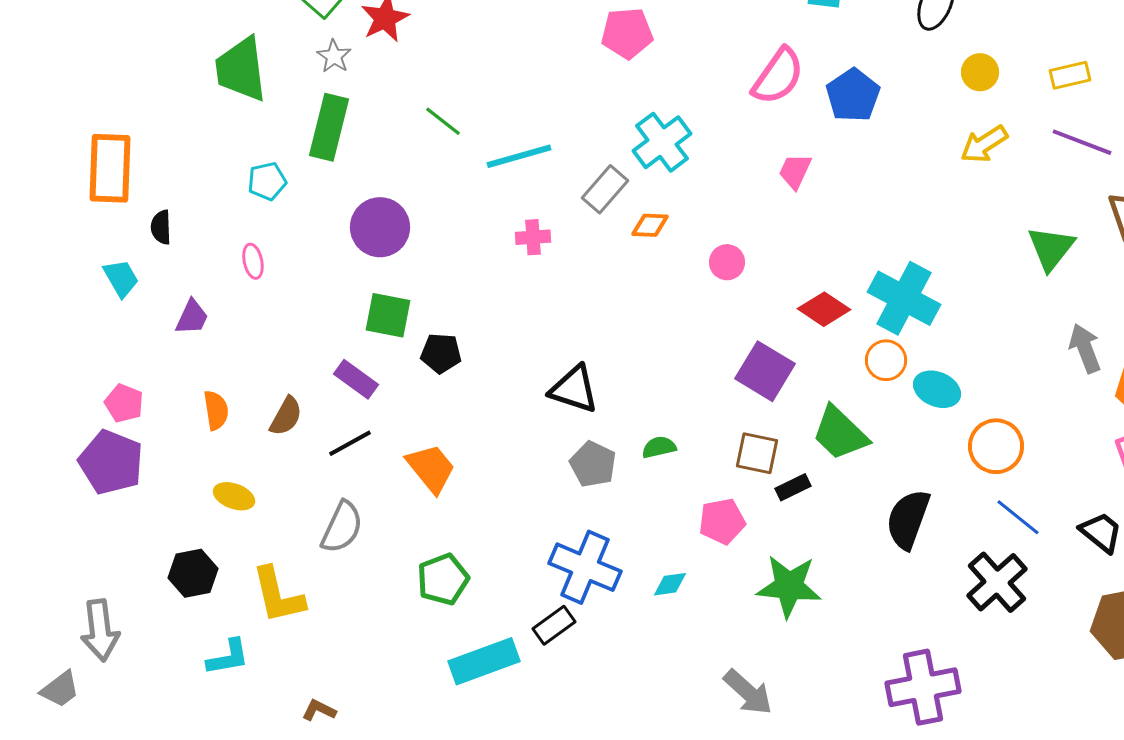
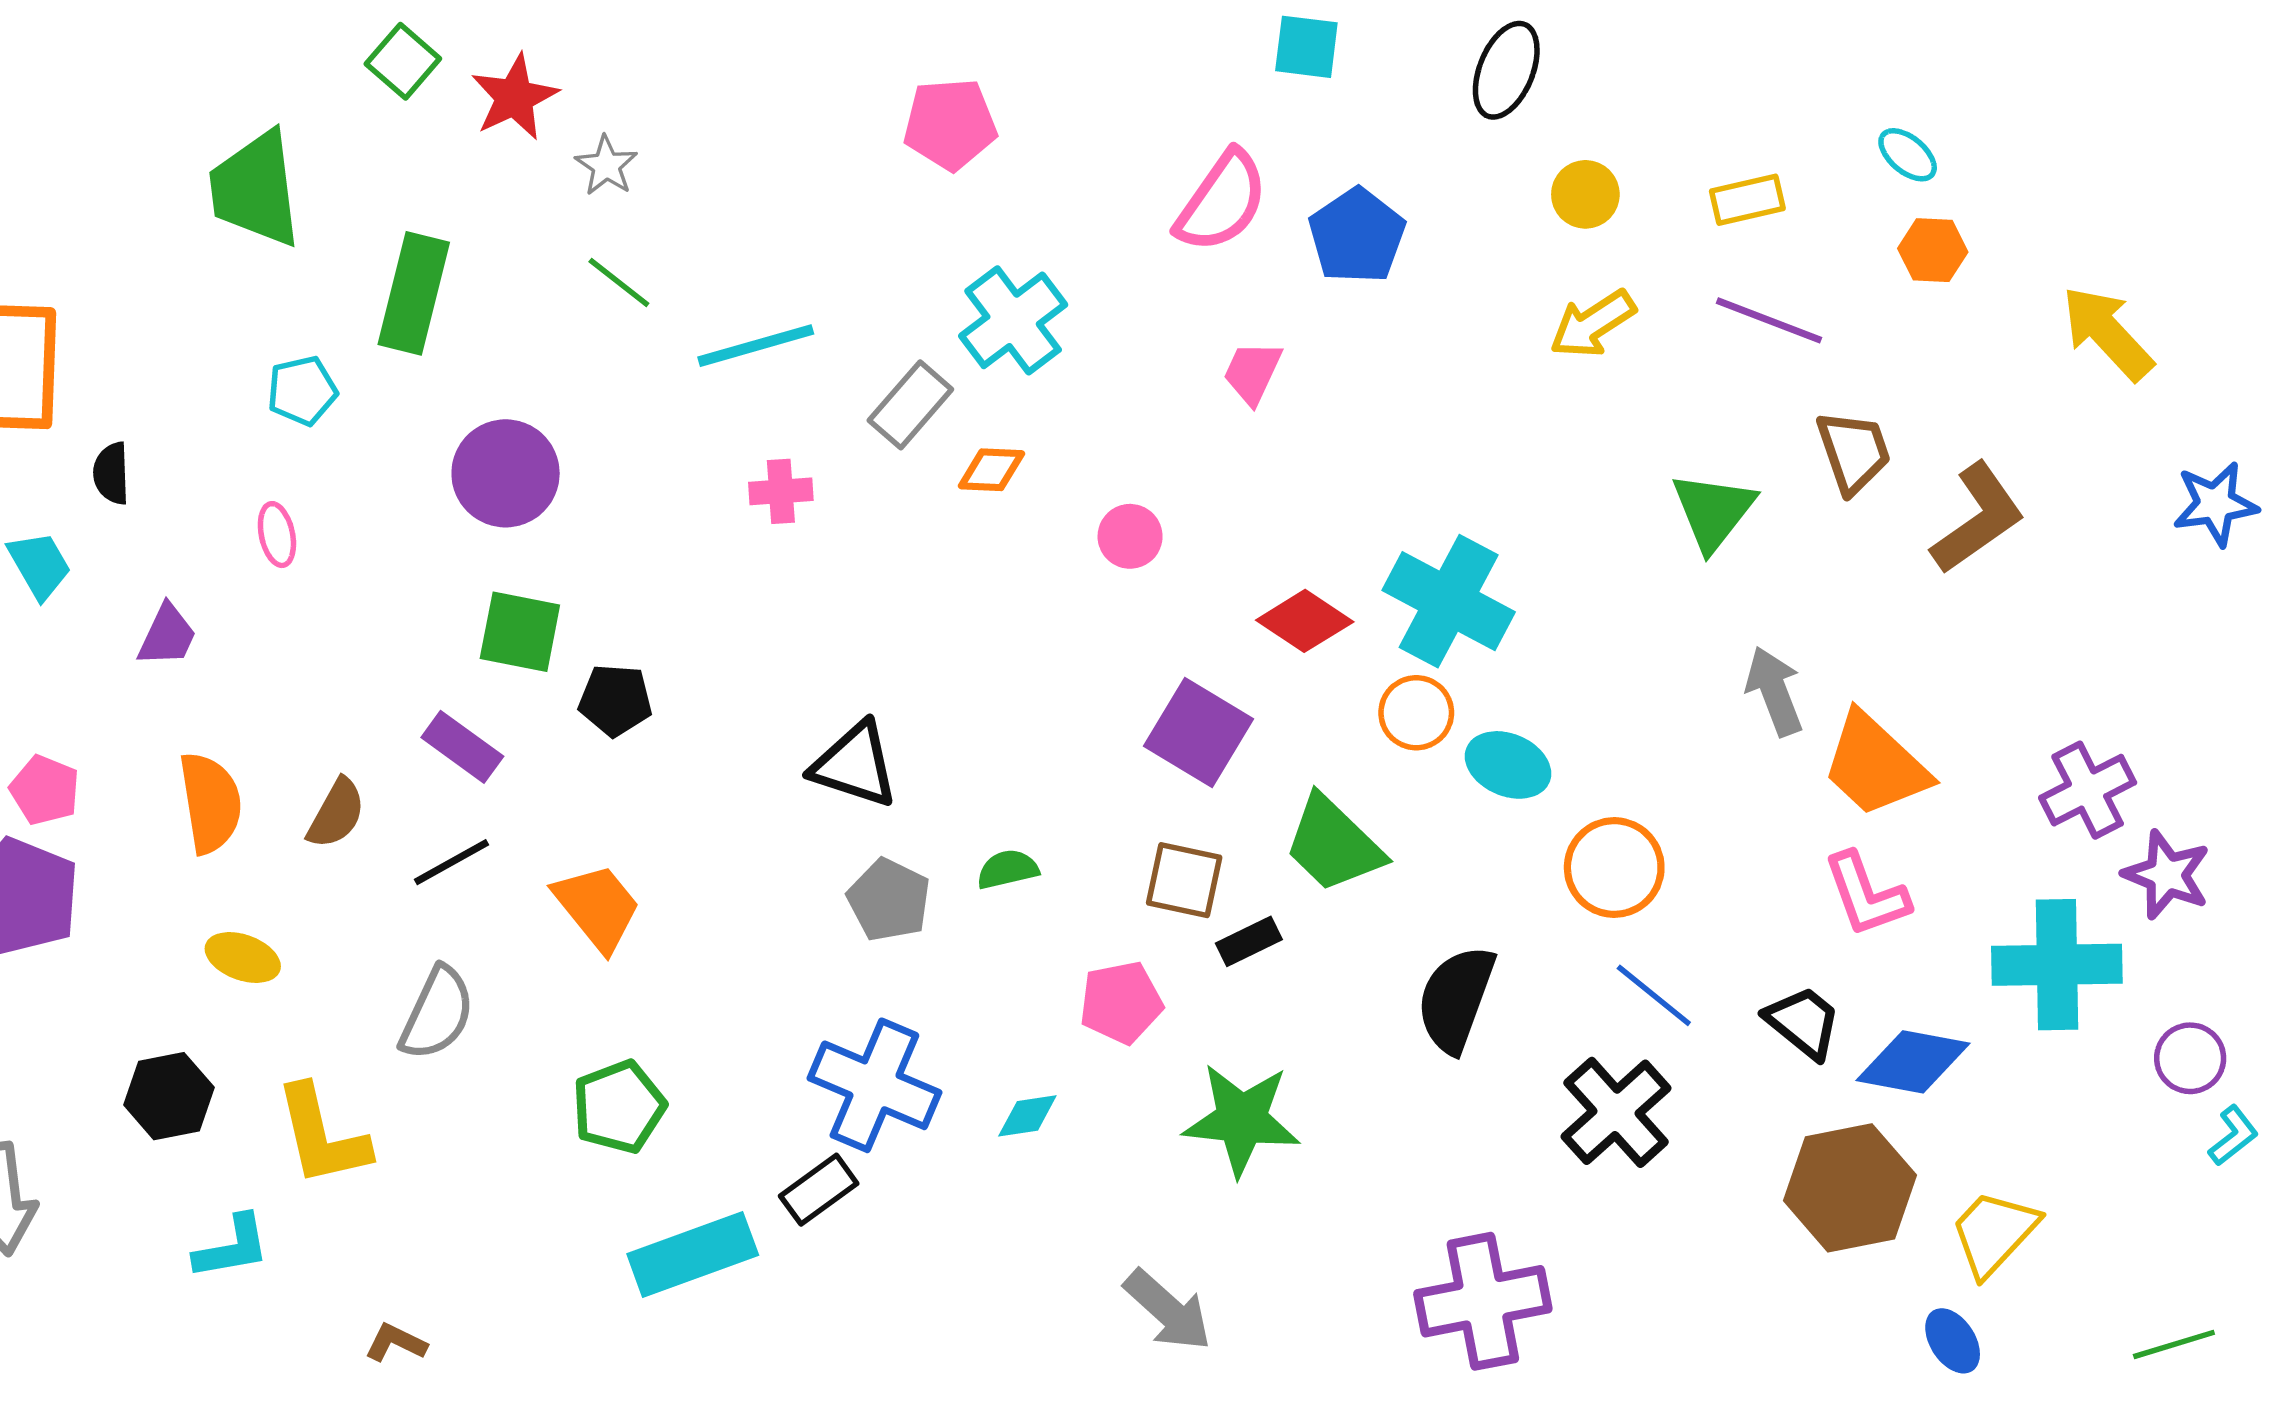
gray star: (334, 56) -> (606, 166), moved
orange semicircle: (216, 410) -> (210, 803), size x1.4

